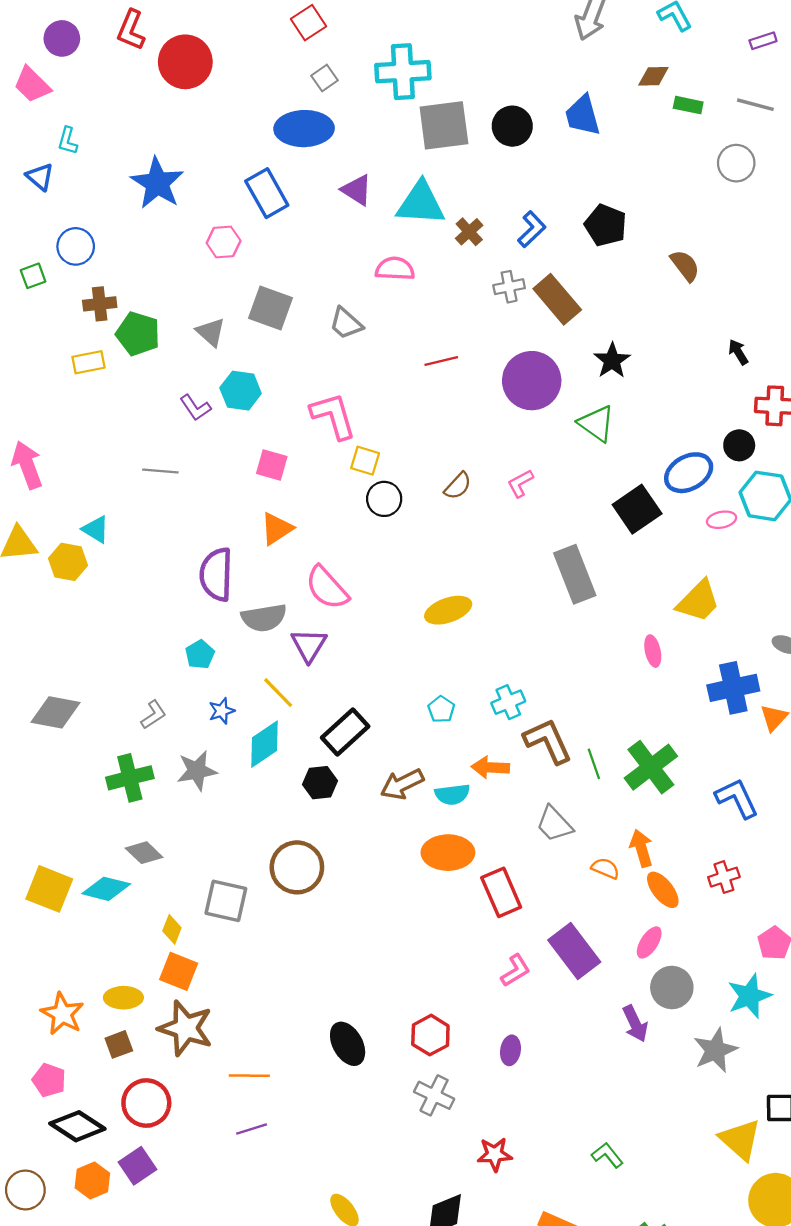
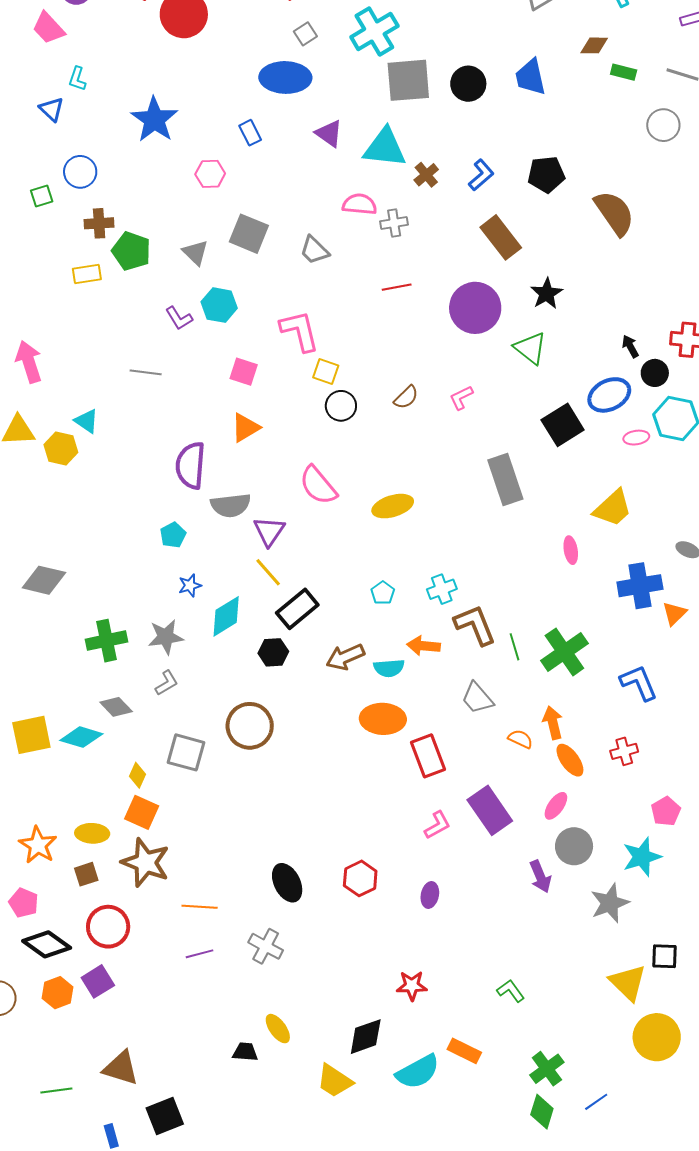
cyan cross: (403, 72) -> (374, 32), turned -30
blue rectangle: (267, 193) -> (250, 133), size x0.6
black pentagon: (606, 225) -> (546, 174), turned -30
brown semicircle: (685, 266) -> (614, 213), size x1.6
gray cross: (509, 287) -> (394, 223), moved
black arrow: (738, 352) -> (630, 346), moved
pink semicircle: (327, 588) -> (318, 485), moved
yellow line: (278, 693) -> (268, 572), moved
gray L-shape: (153, 715) -> (167, 683), moved
yellow square: (49, 889) -> (31, 735), turned -36
gray cross: (434, 1095) -> (266, 946), moved

